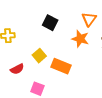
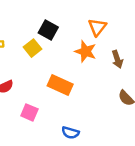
yellow square: (39, 56) -> (32, 48), moved

